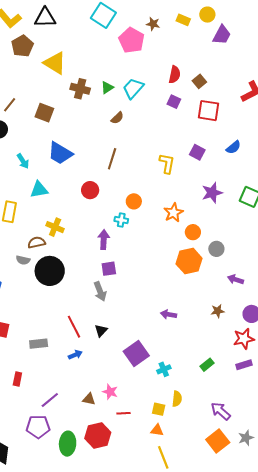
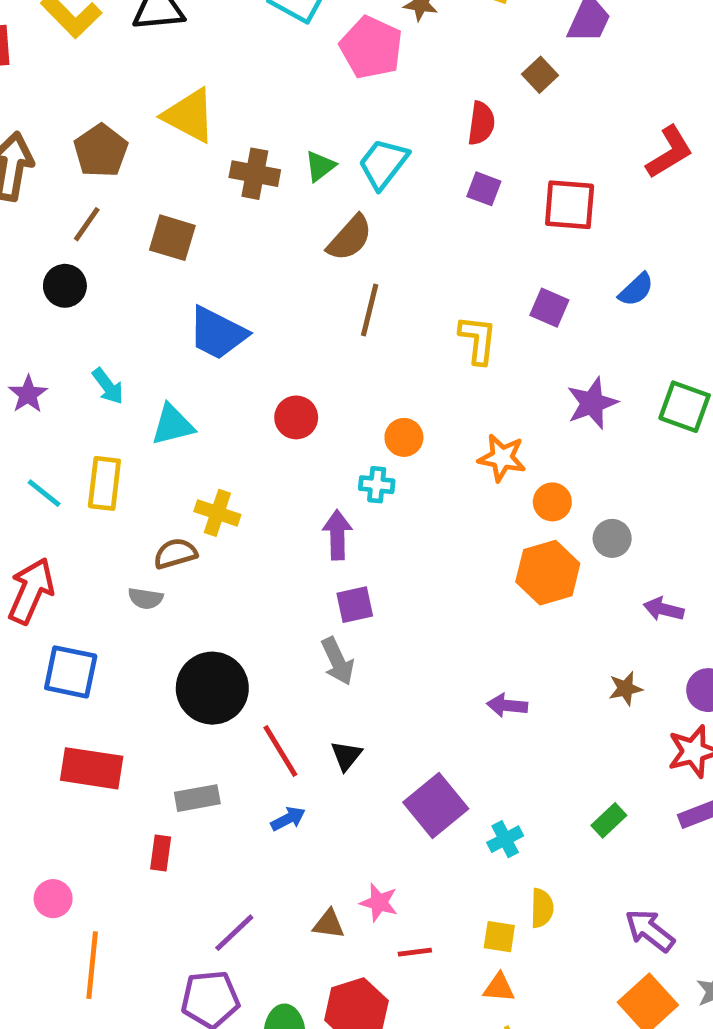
brown pentagon: (22, 46) -> (101, 151), moved
brown square: (199, 81) -> (540, 75), moved
brown semicircle: (117, 118) -> (350, 238), size x1.5
brown line: (112, 159) -> (370, 310), moved
cyan arrow: (23, 161) -> (108, 386), moved
orange star: (173, 213) -> (502, 458), turned -30
black circle: (50, 271) -> (212, 688), moved
red rectangle: (17, 379) -> (161, 853), moved

